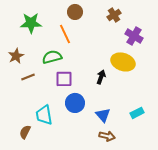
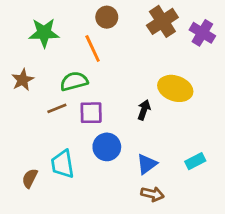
brown cross: (114, 15) -> (162, 21), size x1.5
purple cross: (134, 36) -> (202, 33), moved
brown line: (28, 77) -> (57, 108), moved
blue triangle: (103, 115) -> (147, 164), turned 35
brown semicircle: (25, 132) -> (30, 178), moved

